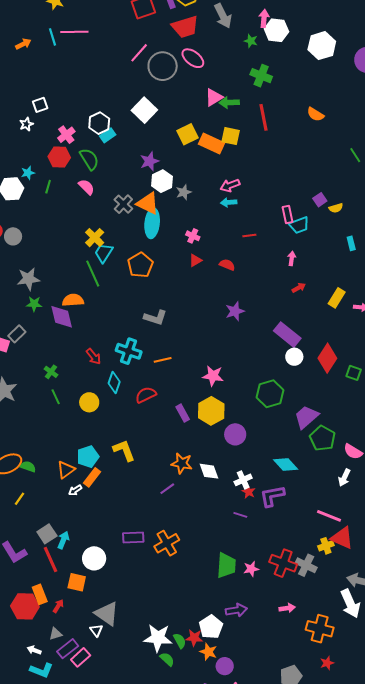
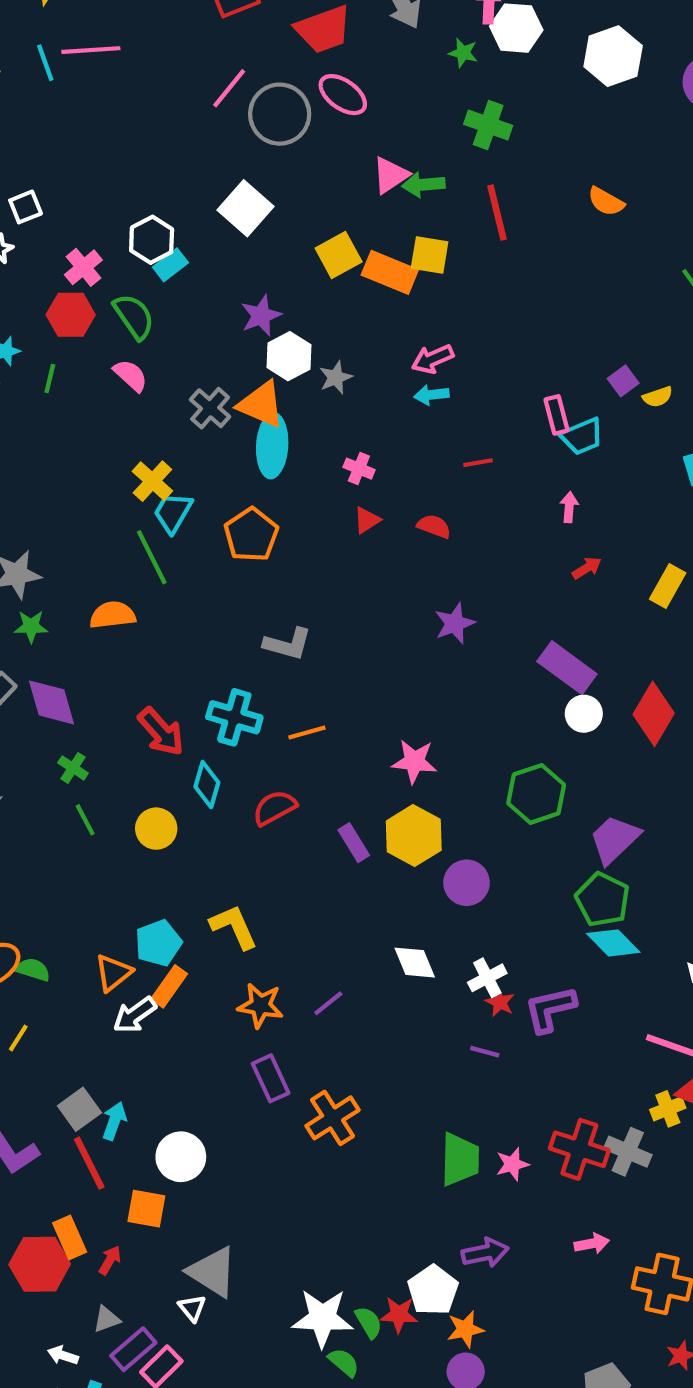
purple diamond: (62, 317) -> (52, 702), moved
red arrow: (93, 356) -> (161, 732), size x1.4
green pentagon: (322, 438) -> (603, 900), moved
orange star: (182, 463) -> (260, 1005), moved
cyan diamond: (286, 465) -> (613, 943), moved
white arrow: (75, 490) -> (135, 1015), size x1.5
purple rectangle: (133, 538) -> (271, 1078), moved, turned 70
orange star: (208, 652) -> (465, 1329), moved, turned -30

